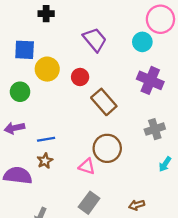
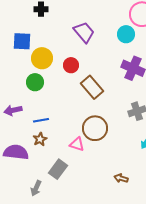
green circle: (20, 92) -> (35, 82), moved
gray rectangle: (89, 203) -> (58, 169), moved
brown arrow: (137, 205) -> (121, 178), turned 32

